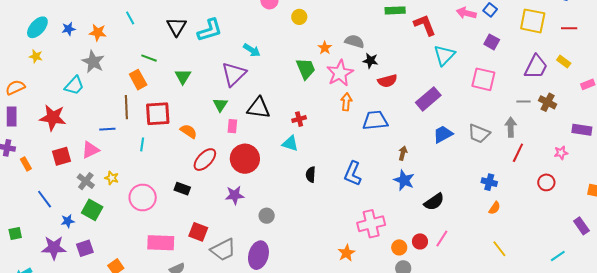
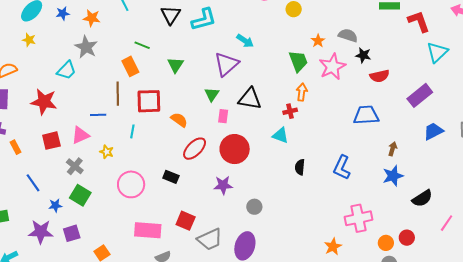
orange arrow: (346, 102) -> (302, 92), moved
yellow star: (112, 178) -> (107, 152), moved
blue star: (404, 180) -> (393, 176), turned 30
pink line: (442, 238) -> (447, 223), moved

